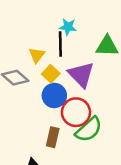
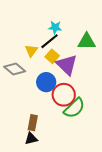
black line: (60, 44) -> (50, 41), turned 54
yellow square: (51, 74) -> (52, 56), moved
brown rectangle: (53, 137) -> (33, 123), moved

